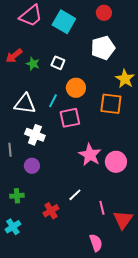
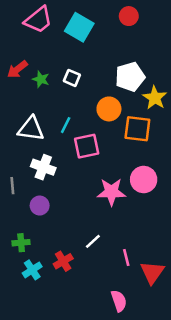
white pentagon: (103, 48) -> (130, 77), moved
orange circle: (76, 88) -> (109, 109), moved
pink star: (90, 155) -> (111, 192), turned -30
pink circle: (116, 162) -> (144, 180), moved
cyan cross: (13, 227) -> (32, 270), moved

